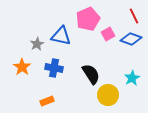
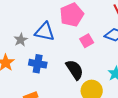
pink square: (108, 34) -> (87, 41), moved

